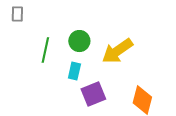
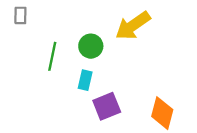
yellow arrow: (117, 51) -> (133, 26), moved

